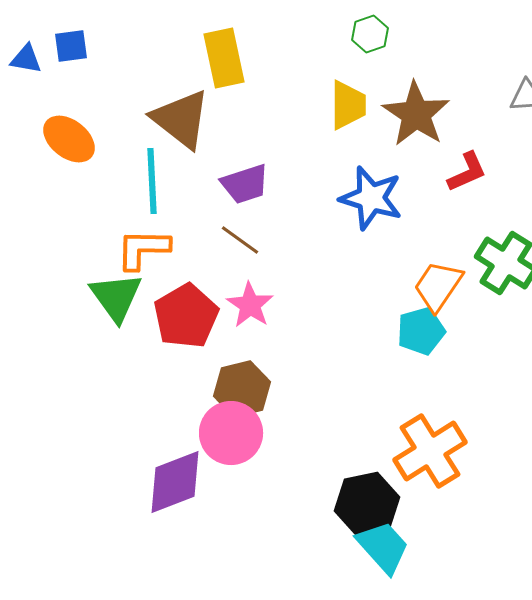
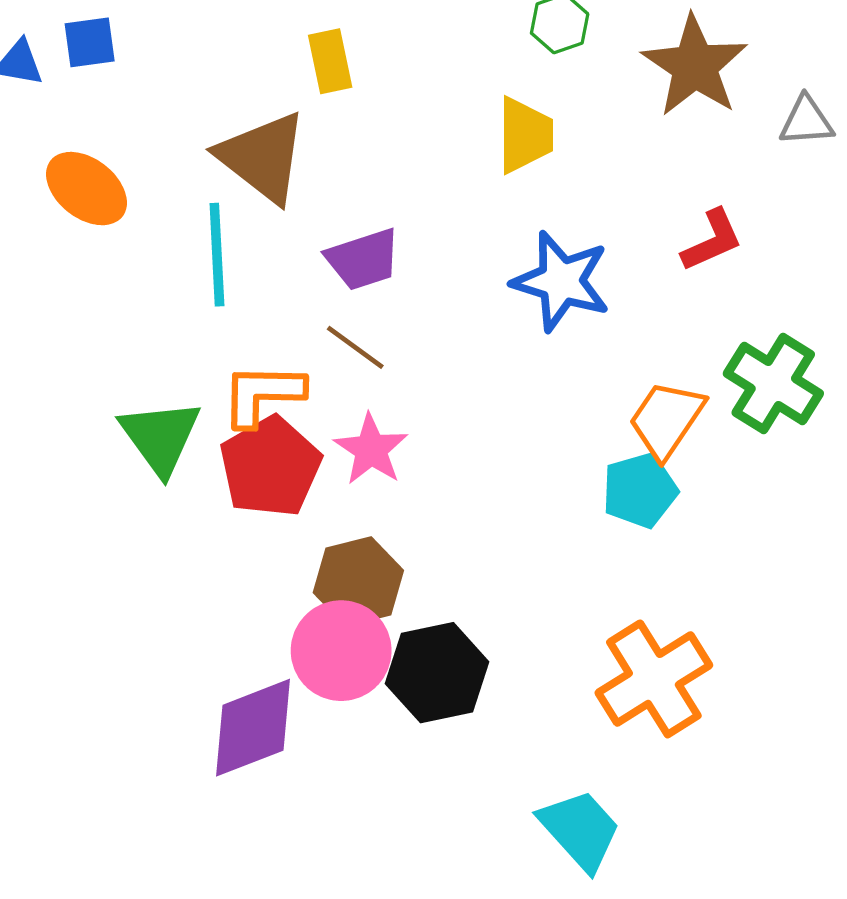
yellow rectangle: (224, 58) -> (330, 61), size x0.7
brown star: (416, 114) -> (695, 66), moved
orange L-shape: (143, 249) -> (263, 394), moved
black hexagon: (367, 504) -> (437, 673), moved

